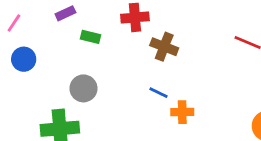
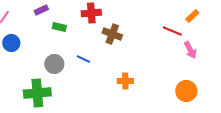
blue line: (159, 93) -> (83, 59), moved

